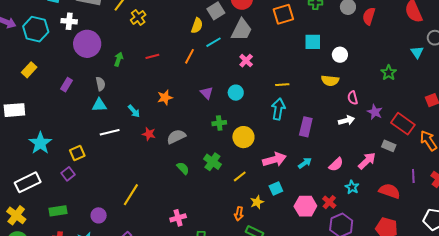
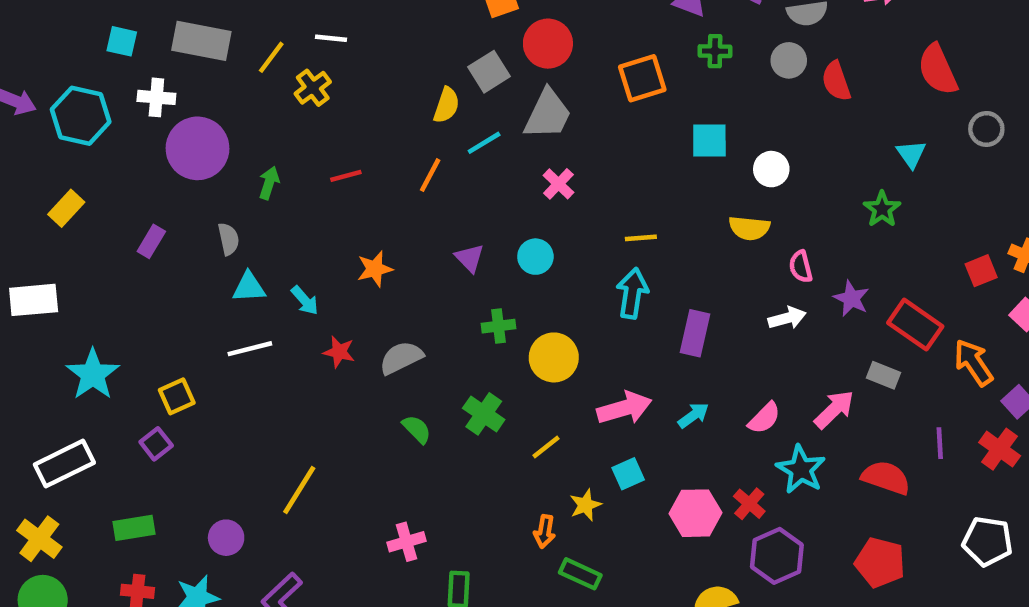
red semicircle: (369, 16) -> (836, 81), turned -36
cyan triangle: (417, 52) -> (911, 154), moved
cyan triangle: (99, 105) -> (249, 287), moved
cyan star: (352, 187) -> (801, 469), size x1.5

